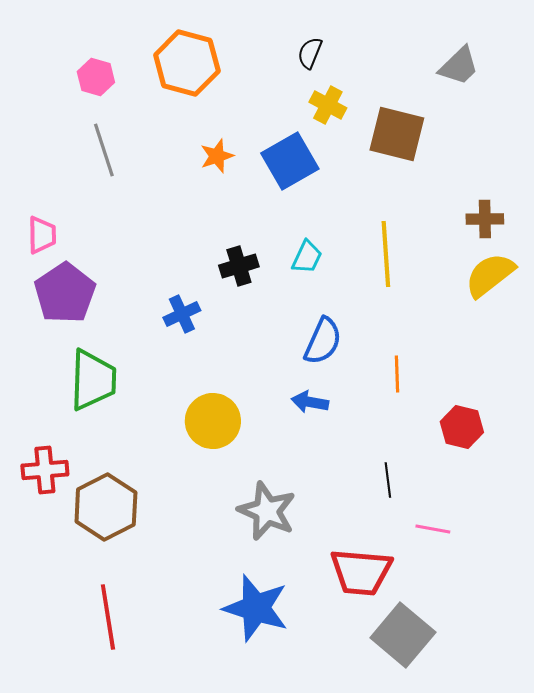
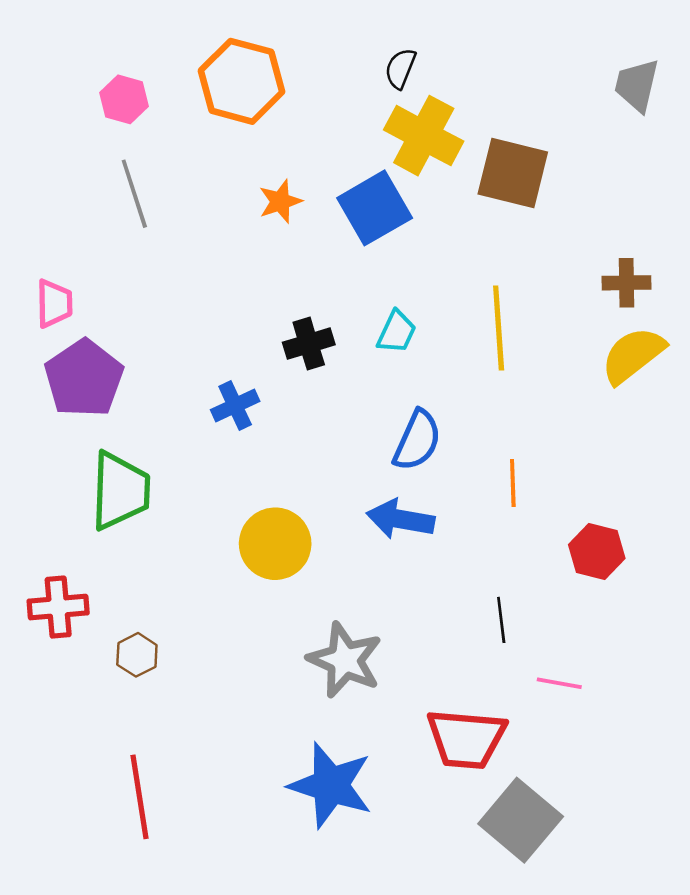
gray trapezoid: (459, 66) -> (637, 85), moved, turned 147
yellow cross: (328, 105) -> (424, 136), size x1.6
blue arrow: (310, 402) -> (400, 519), size x1.4
brown hexagon: (106, 507) -> (137, 655), size x0.5

